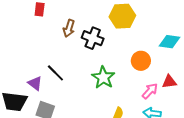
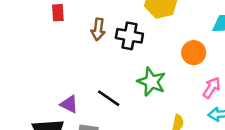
black line: (55, 73) -> (109, 98), moved

